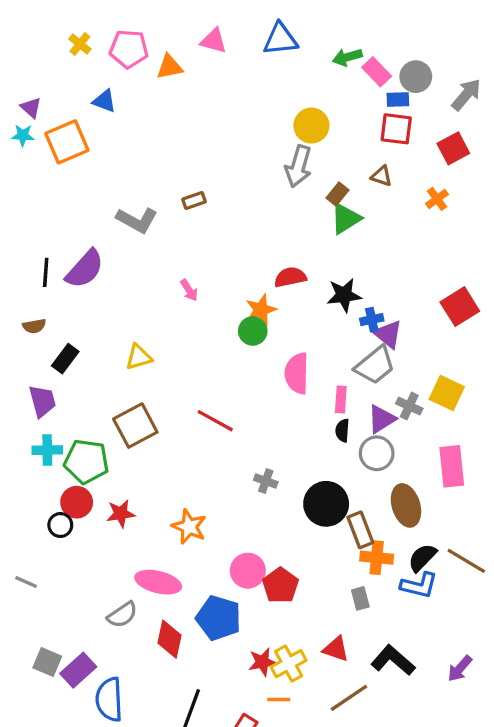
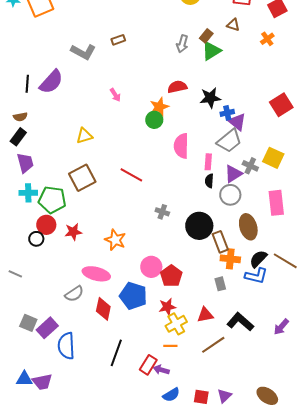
gray arrow: (298, 166) -> (182, 44), moved, size x0.7
black rectangle: (65, 359) -> (18, 137), moved
red triangle: (336, 649) -> (205, 315), turned -30
red star: (263, 662) -> (167, 307), moved

